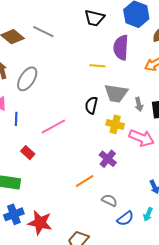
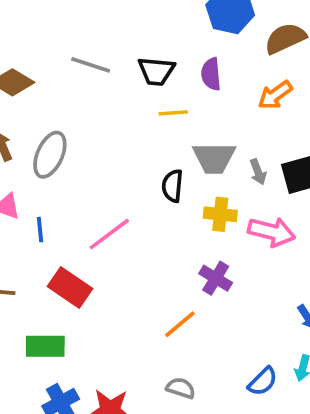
black trapezoid: (94, 18) -> (156, 71), moved
gray line: (43, 32) -> (91, 65), moved
purple semicircle: (121, 48) -> (211, 74), size x0.7
red rectangle: (28, 153) -> (70, 288), size x1.6
gray semicircle: (109, 200) -> (181, 388), moved

